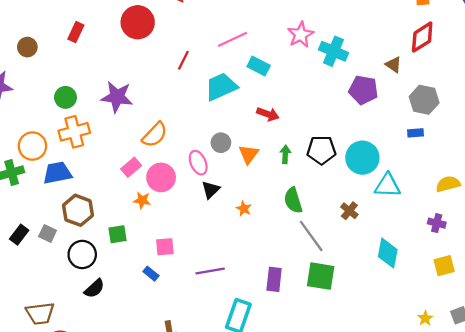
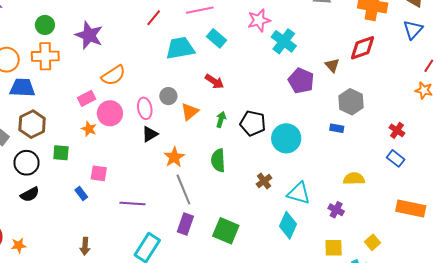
cyan triangle: (388, 185) -> (299, 193), moved
orange star: (244, 209) -> (174, 157), size x1.5
gray line: (311, 236) -> (183, 190), moved

